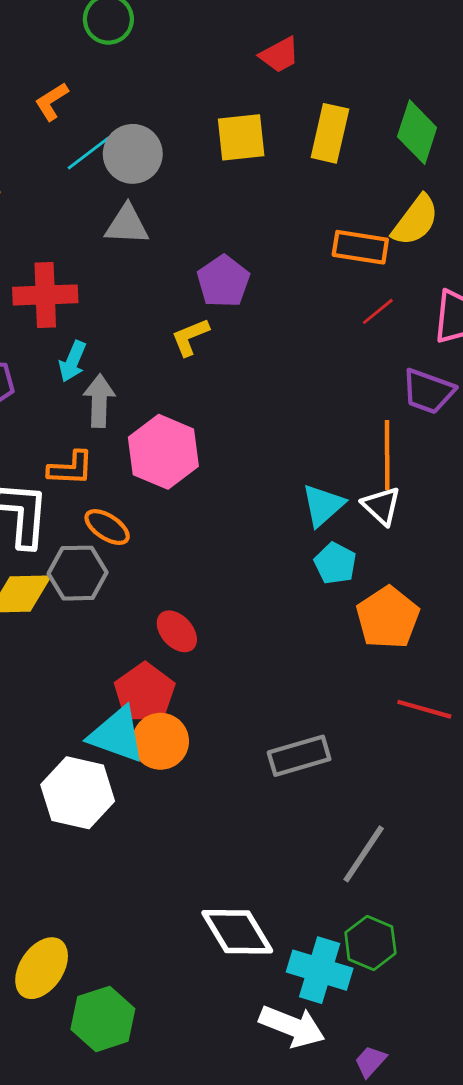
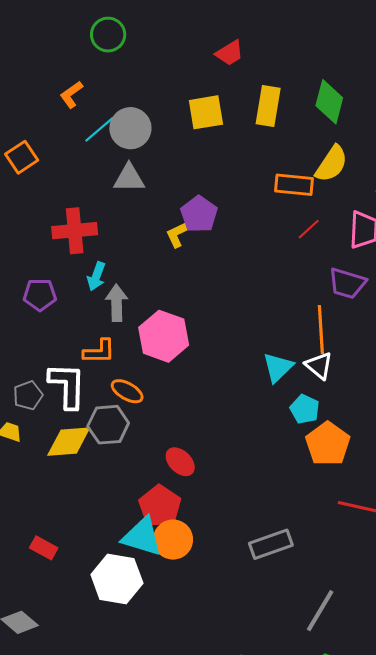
yellow L-shape: (190, 337) -> (179, 234), moved
cyan pentagon: (335, 563) -> (305, 409), moved

